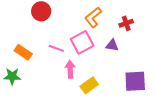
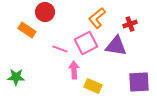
purple triangle: (112, 45) -> (116, 46), size x1.6
orange rectangle: (23, 52) -> (27, 30), moved
yellow rectangle: (89, 85) -> (93, 86), turned 60

